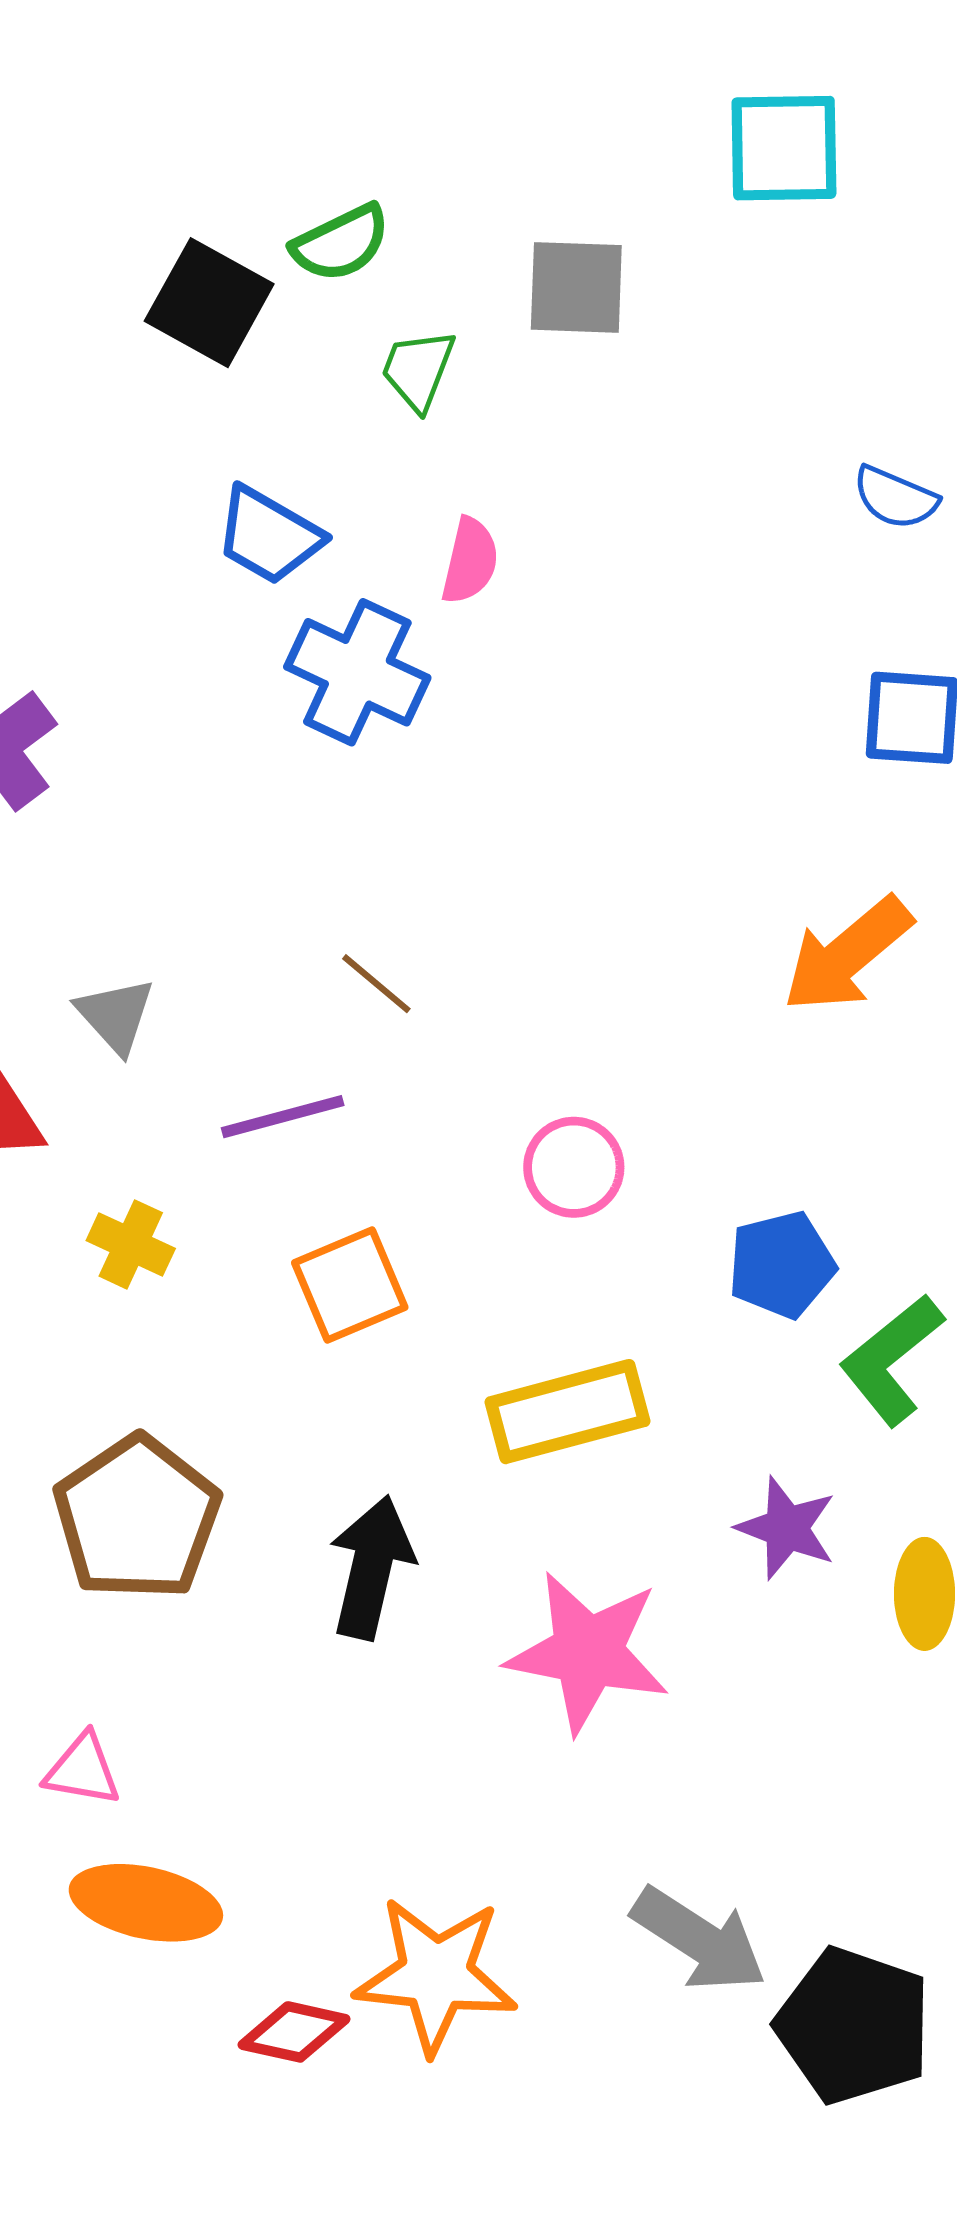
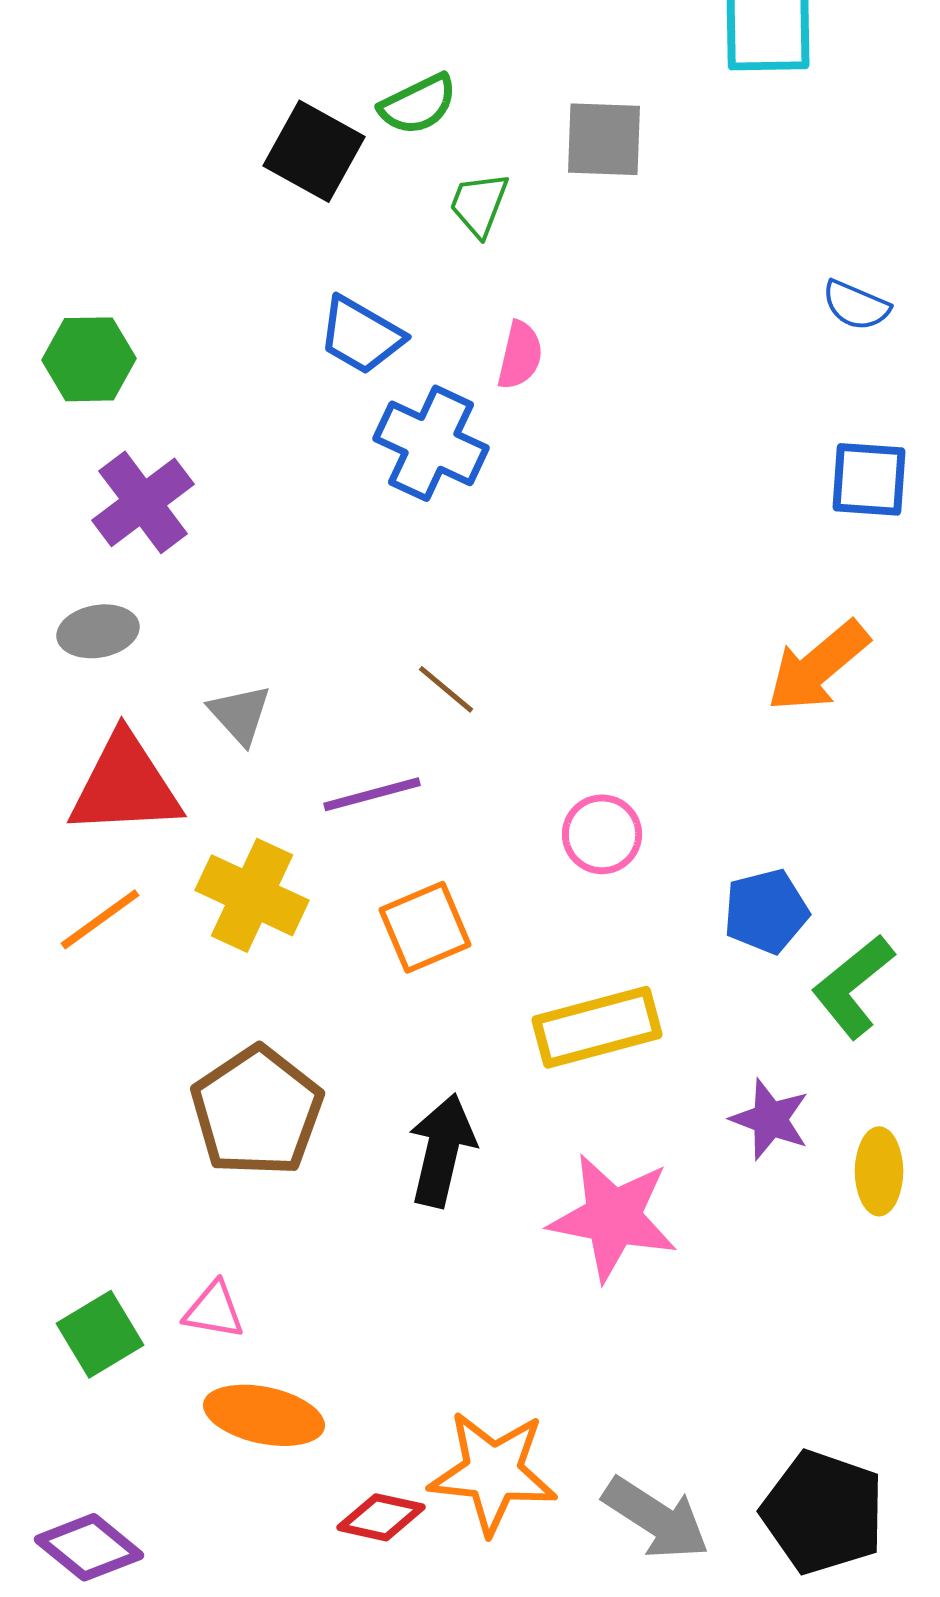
yellow cross: (131, 1244) -> (252, 895), size x1.6
gray arrow: (699, 1940) -> (656, 1518), moved

